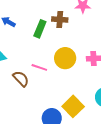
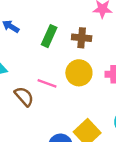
brown cross: (60, 20) -> (82, 38), moved

